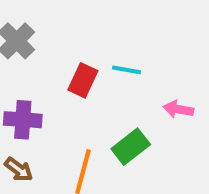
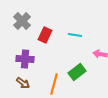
red rectangle: (83, 80) -> (45, 35), moved

